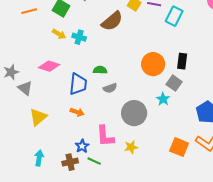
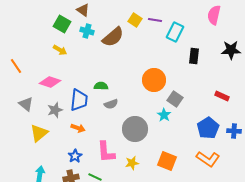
orange line: (29, 11) -> (16, 66), moved, turned 70
cyan cross: (79, 37) -> (87, 31), moved
black rectangle: (182, 61) -> (194, 56), moved
gray star: (11, 72) -> (55, 110), moved
blue star: (82, 146) -> (75, 156), moved
orange square: (179, 147) -> (167, 161), moved

